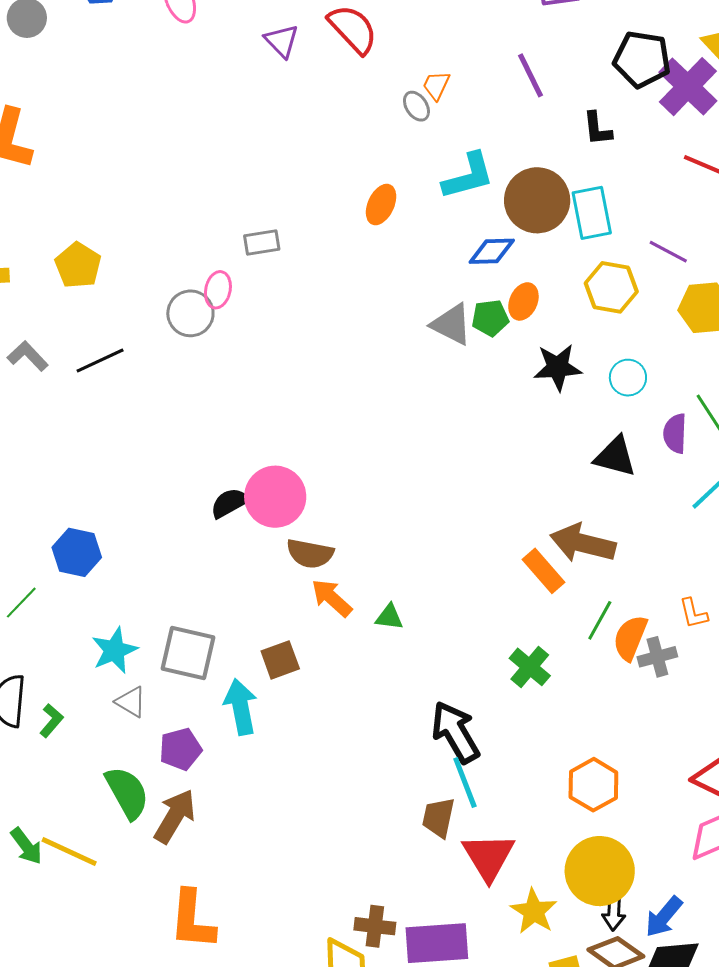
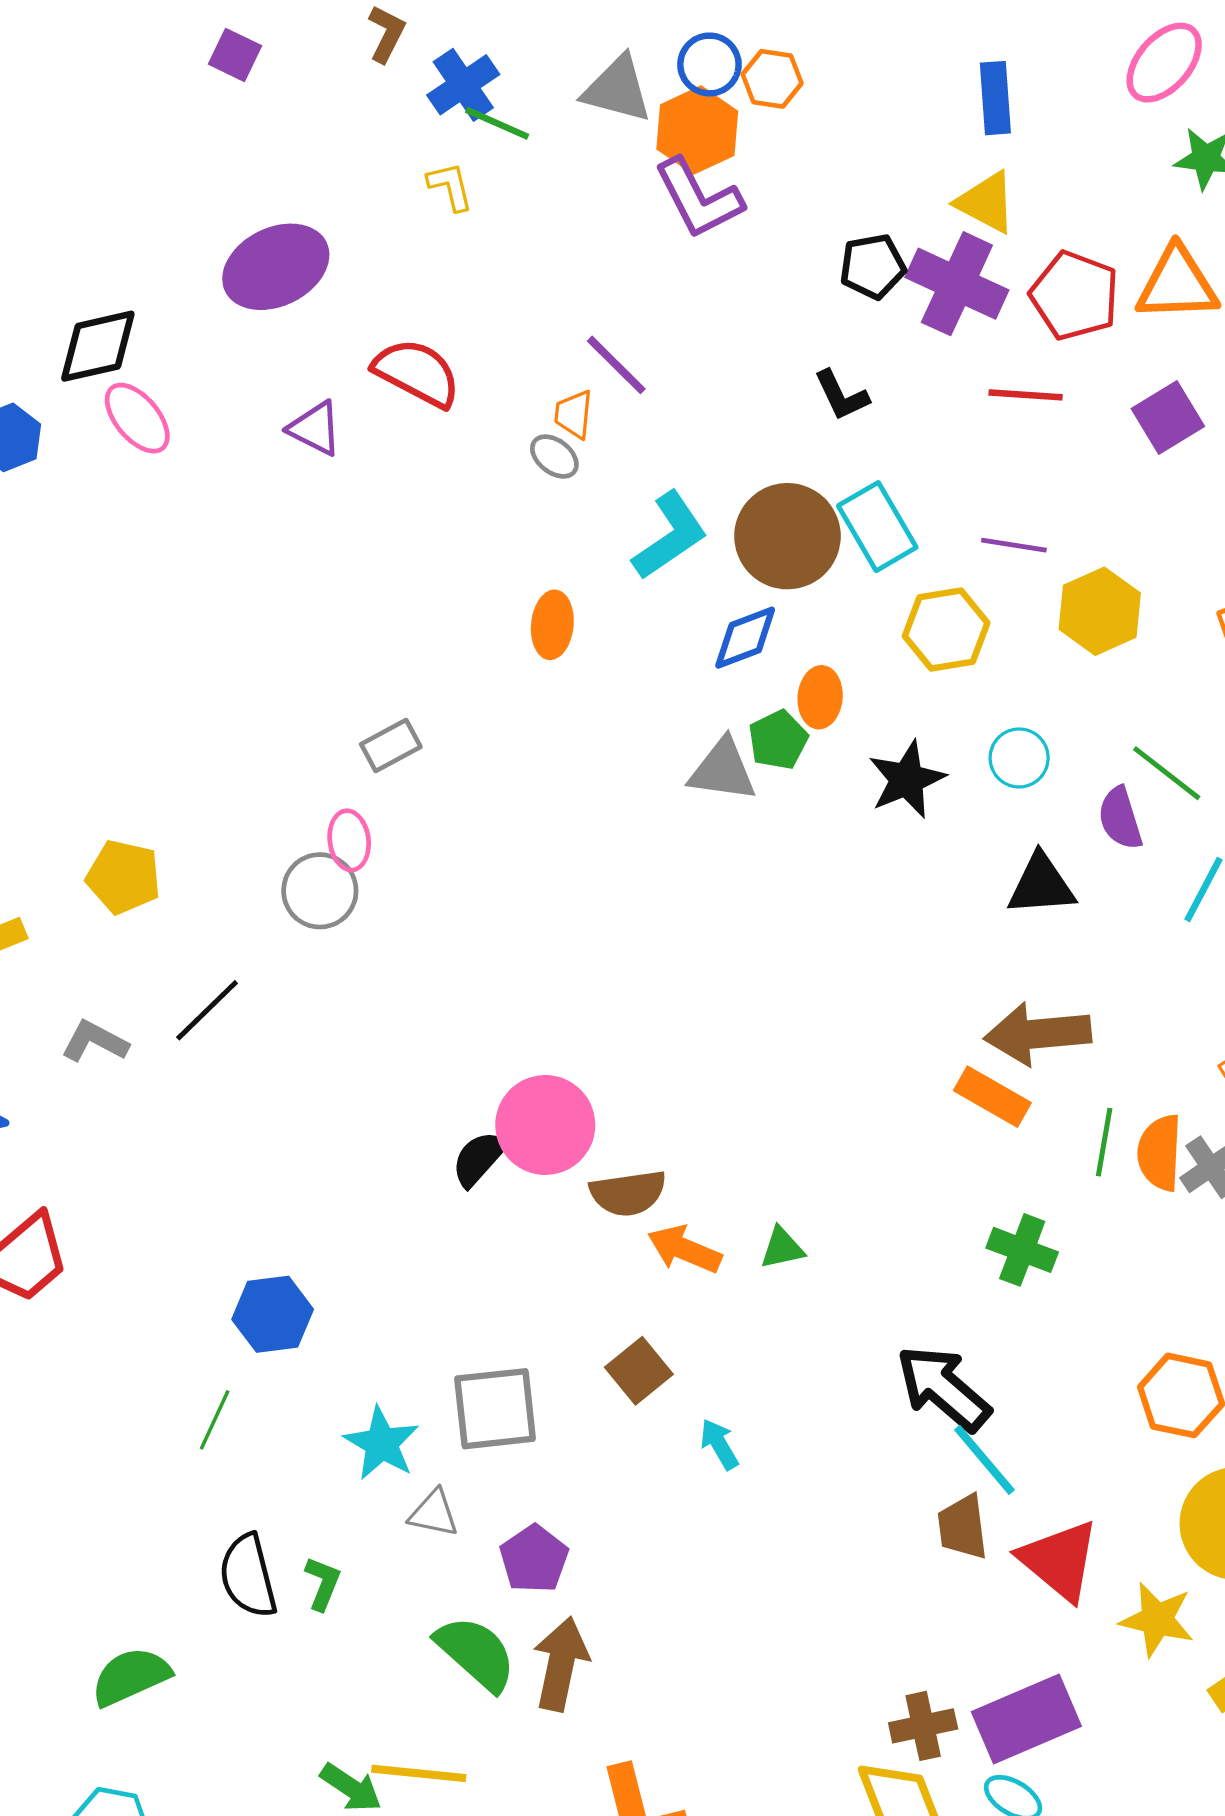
black pentagon: (642, 59) -> (873, 266), size x0.7
purple line: (530, 75) -> (616, 365), moved
cyan arrow: (241, 707) -> (719, 1444), moved, size x0.6

